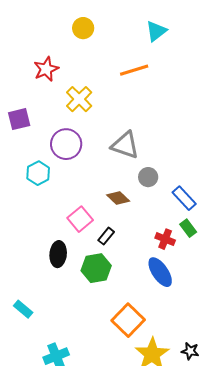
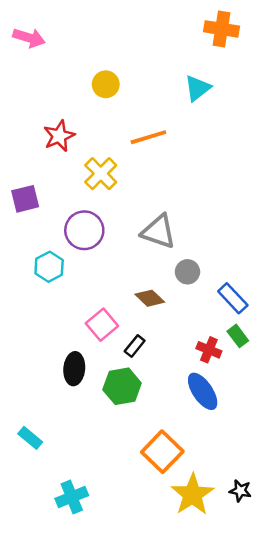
orange line: (134, 70) -> (148, 137), moved

